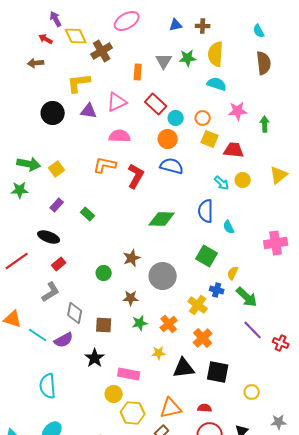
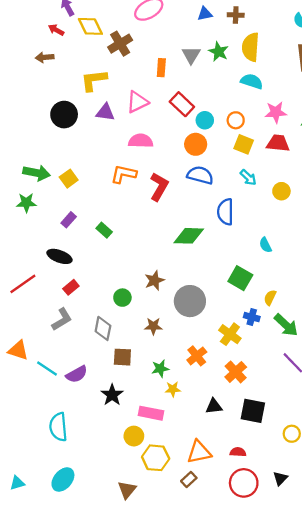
green star: (188, 58) -> (219, 52), turned 30
red trapezoid: (234, 150) -> (278, 143), moved
cyan arrow: (222, 183) -> (248, 177), moved
blue semicircle: (206, 211) -> (225, 212), moved
gray diamond: (75, 313) -> (103, 328), moved
green star: (140, 323) -> (160, 369), moved
yellow star: (159, 353) -> (173, 389), moved
black triangle: (184, 368) -> (214, 406), size x0.7

